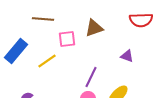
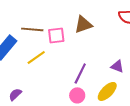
brown line: (43, 19) -> (32, 29), moved
purple triangle: (127, 56) -> (117, 66), moved

